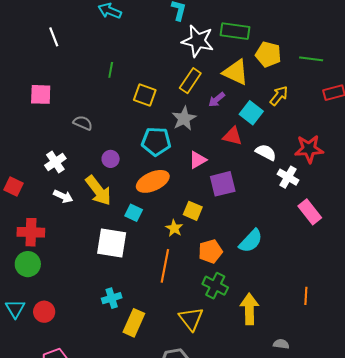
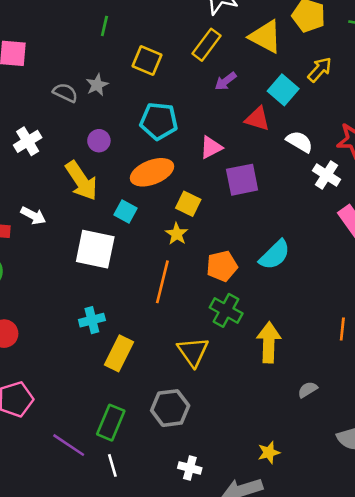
purple arrow: (217, 100) -> (226, 81), moved
gray star: (184, 118) -> (97, 85), moved, size x0.7
white arrow: (63, 196) -> (33, 216), moved
yellow square: (193, 211) -> (188, 204), moved
gray semicircle: (281, 344) -> (308, 390), turned -42

